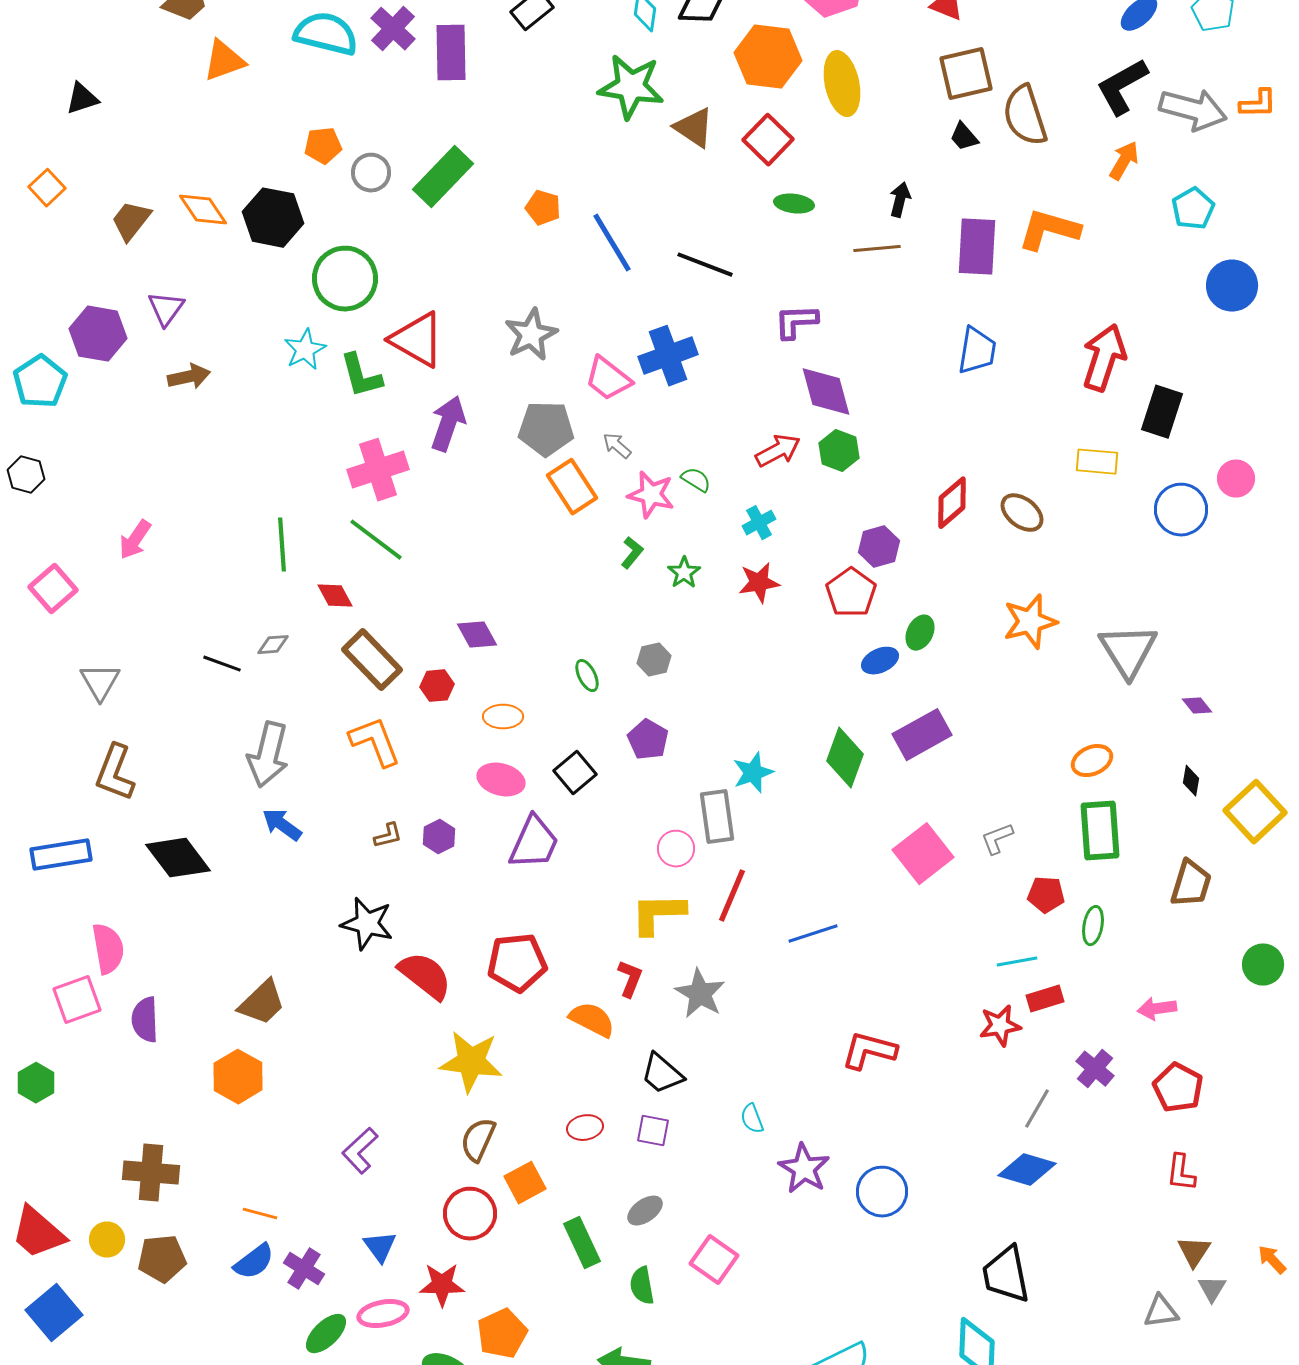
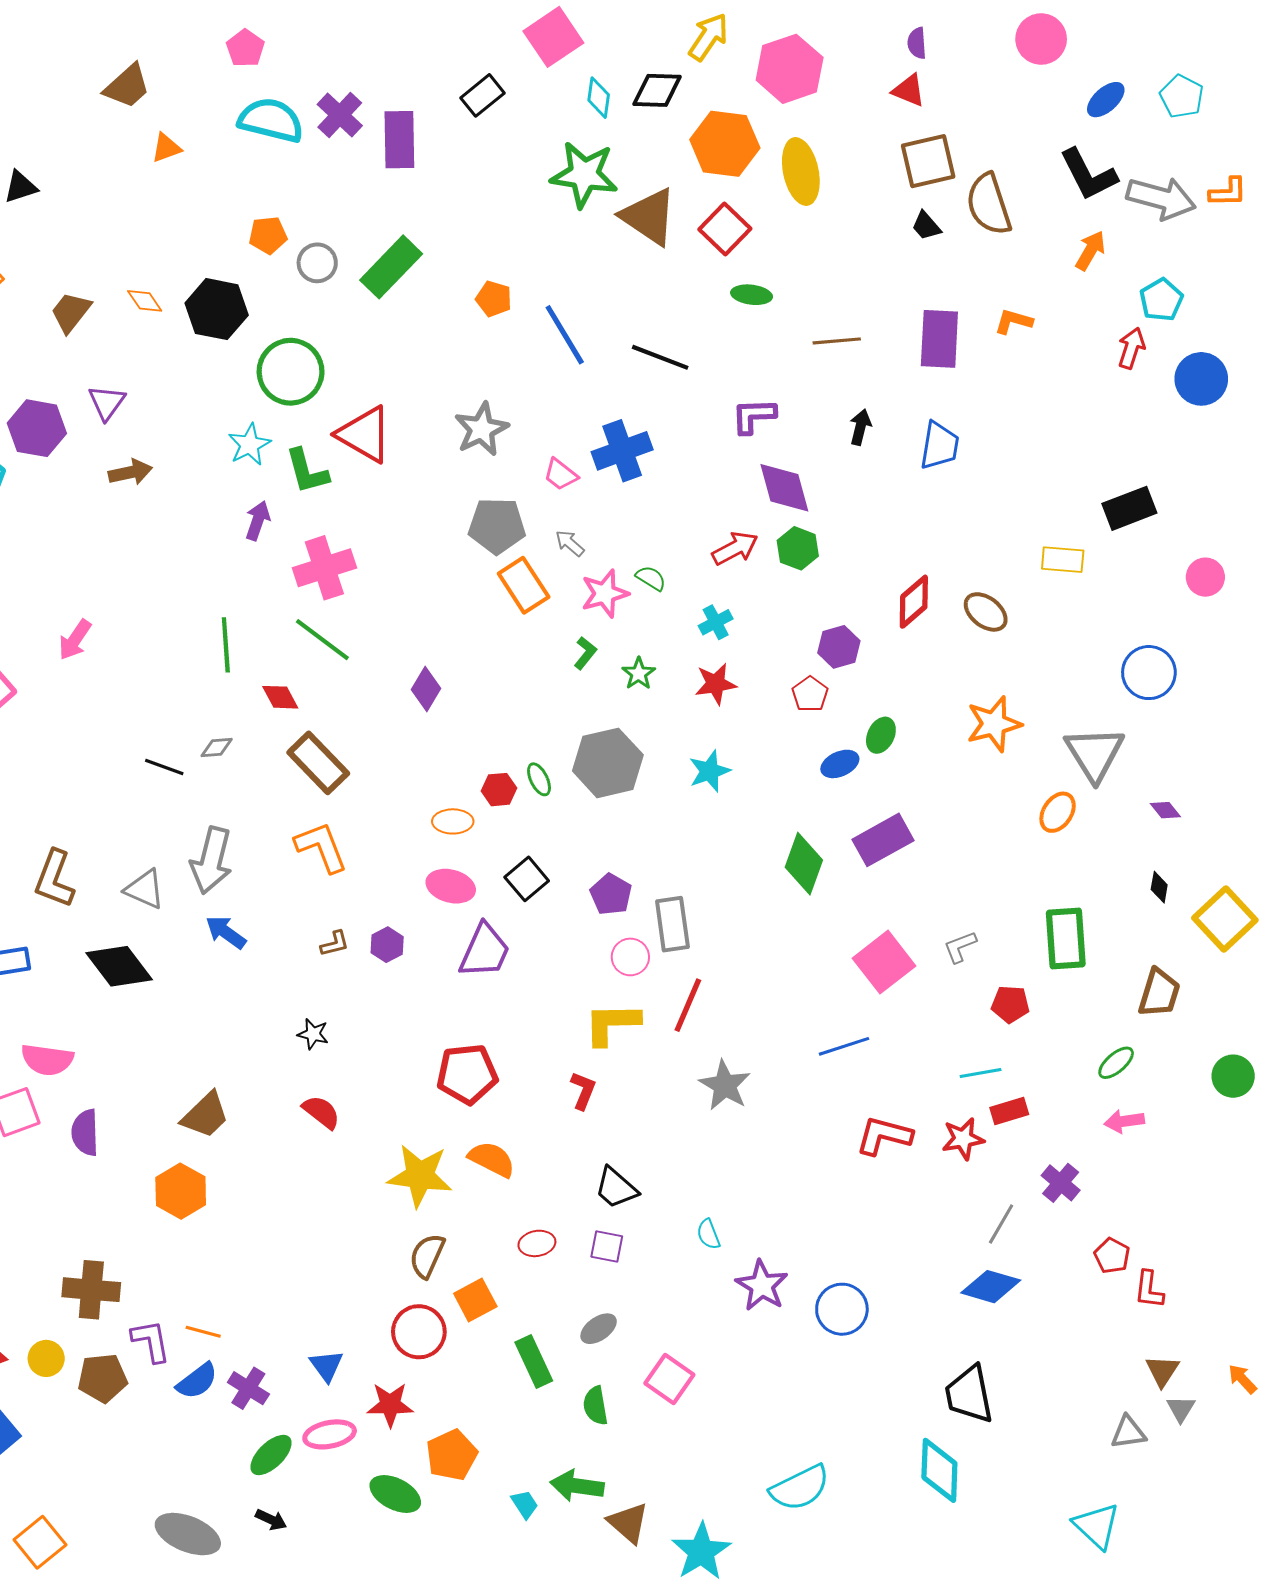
orange triangle: (224, 61) -> (166, 148), size x0.7
black L-shape: (1122, 87) -> (1088, 175), turned -88
brown triangle: (694, 128) -> (649, 217), size x1.4
black arrow: (900, 200) -> (860, 427), moved
orange diamond: (203, 210) -> (145, 301), size x0.7
orange L-shape: (1049, 230) -> (1013, 321), size x0.6
red arrow: (1104, 358) -> (1131, 348), moved, size x0.6
pink trapezoid: (608, 379) -> (561, 474), size x0.7
black rectangle: (1162, 412) -> (1129, 508), turned 51
purple arrow: (448, 424) -> (258, 521), moved, size x0.7
pink star: (651, 495) -> (605, 593), turned -30
blue circle: (1181, 510) -> (1149, 673), moved
red pentagon: (851, 593) -> (810, 694), size x0.7
purple diamond: (477, 635) -> (426, 689), moved, turned 60
gray hexagon: (654, 660) -> (608, 763), size x2.0
gray triangle: (100, 682) -> (145, 889), moved, turned -36
red hexagon: (437, 686) -> (499, 790), moved
purple pentagon: (648, 740) -> (611, 894), moved
orange ellipse: (1092, 761) -> (1058, 812), moved, turned -33
cyan star: (753, 773) -> (709, 771), moved
black star: (367, 924) -> (313, 1034), size x0.6
green ellipse: (1093, 926) -> (1116, 1063), moved, turned 39
blue line: (813, 934) -> (844, 1046), moved
pink semicircle: (108, 949) -> (47, 1060), turned 108
red semicircle: (425, 976) -> (321, 1112), moved, size x0.7
gray star: (700, 994) -> (725, 1085), moved
orange semicircle: (592, 1020) -> (492, 1159), moved
red L-shape: (869, 1051) -> (884, 1136), moved
red pentagon: (1178, 1088) -> (1112, 1256), moved, size x0.7
purple L-shape: (360, 1151) -> (151, 1341), moved, turned 123

